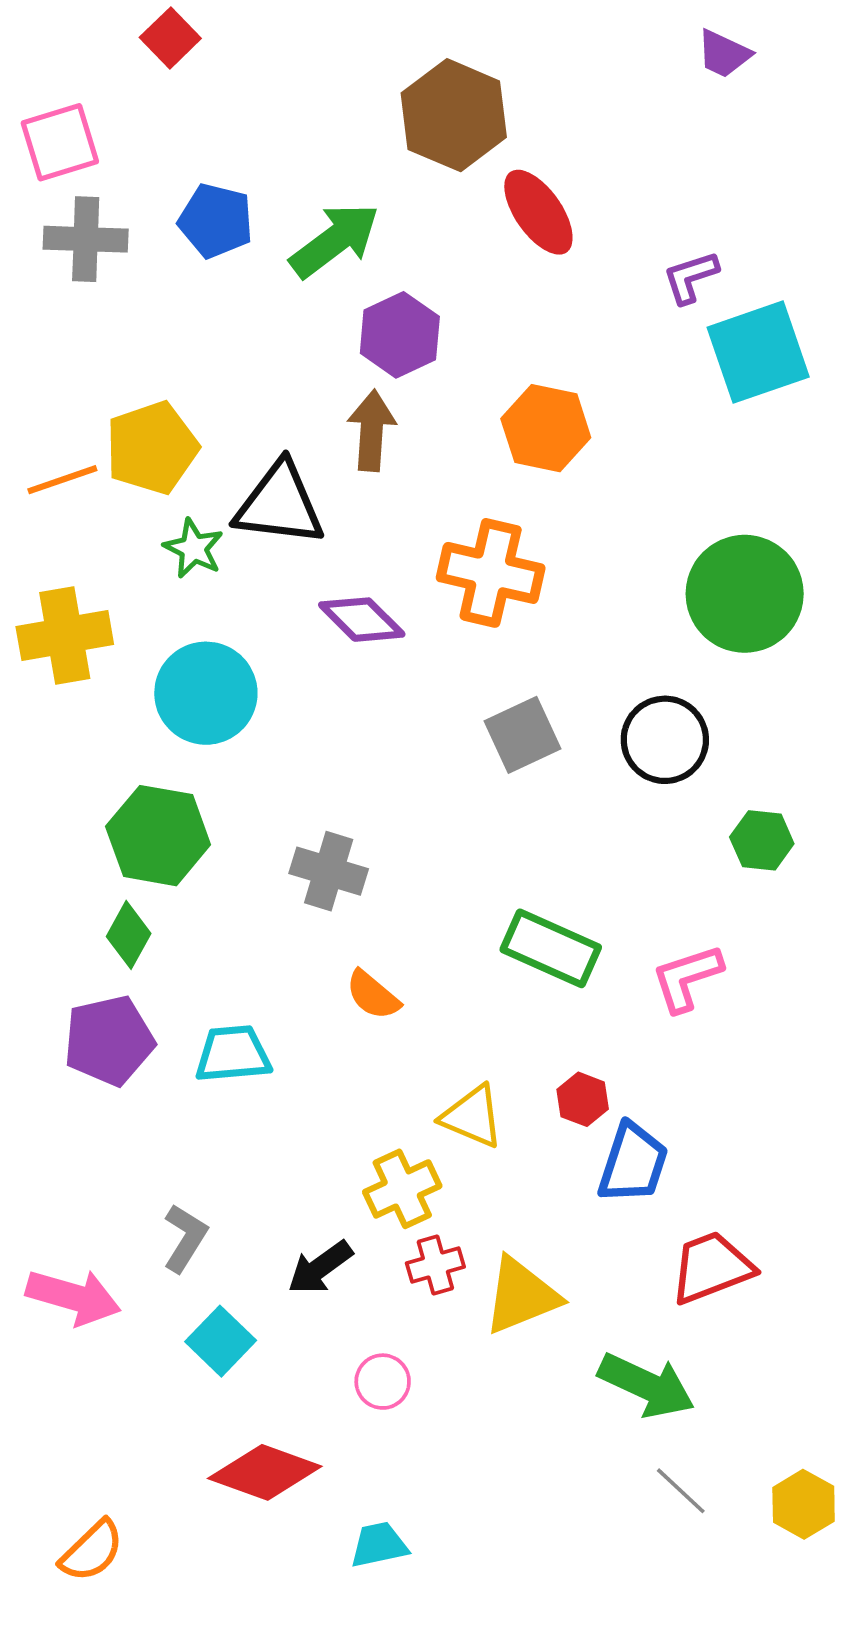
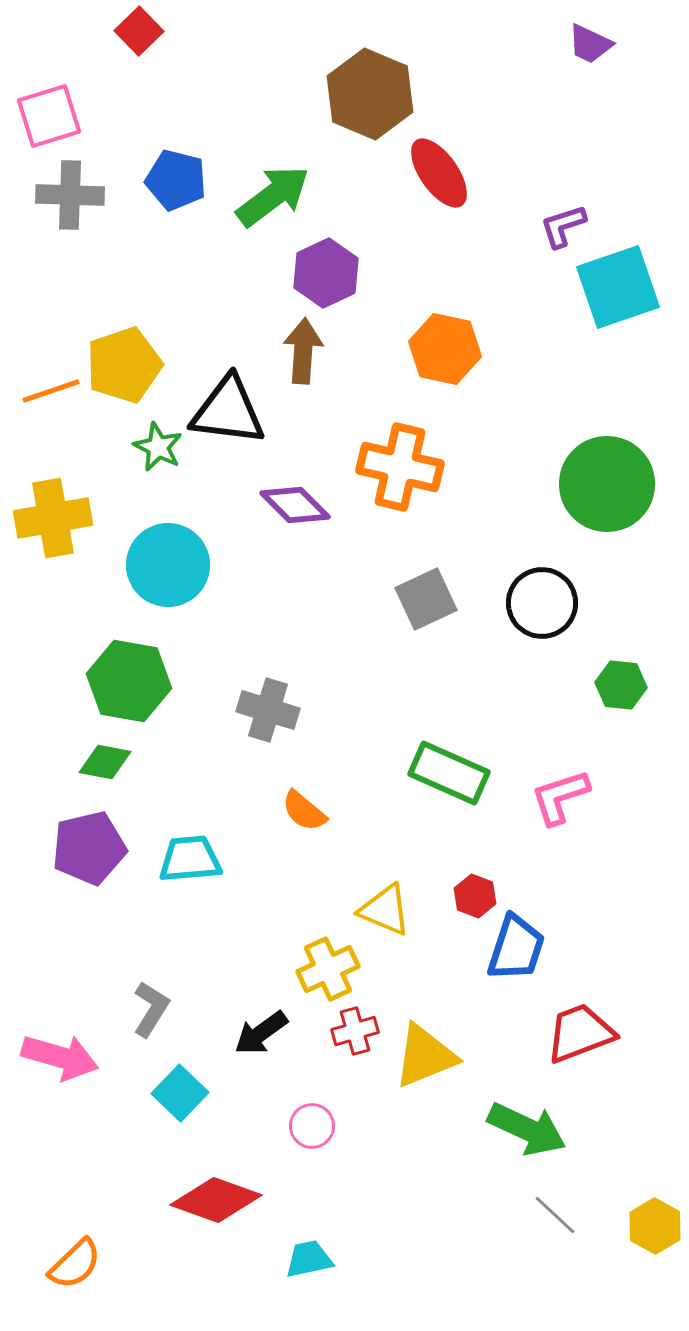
green diamond: (129, 935) -> (105, 762), turned 72

